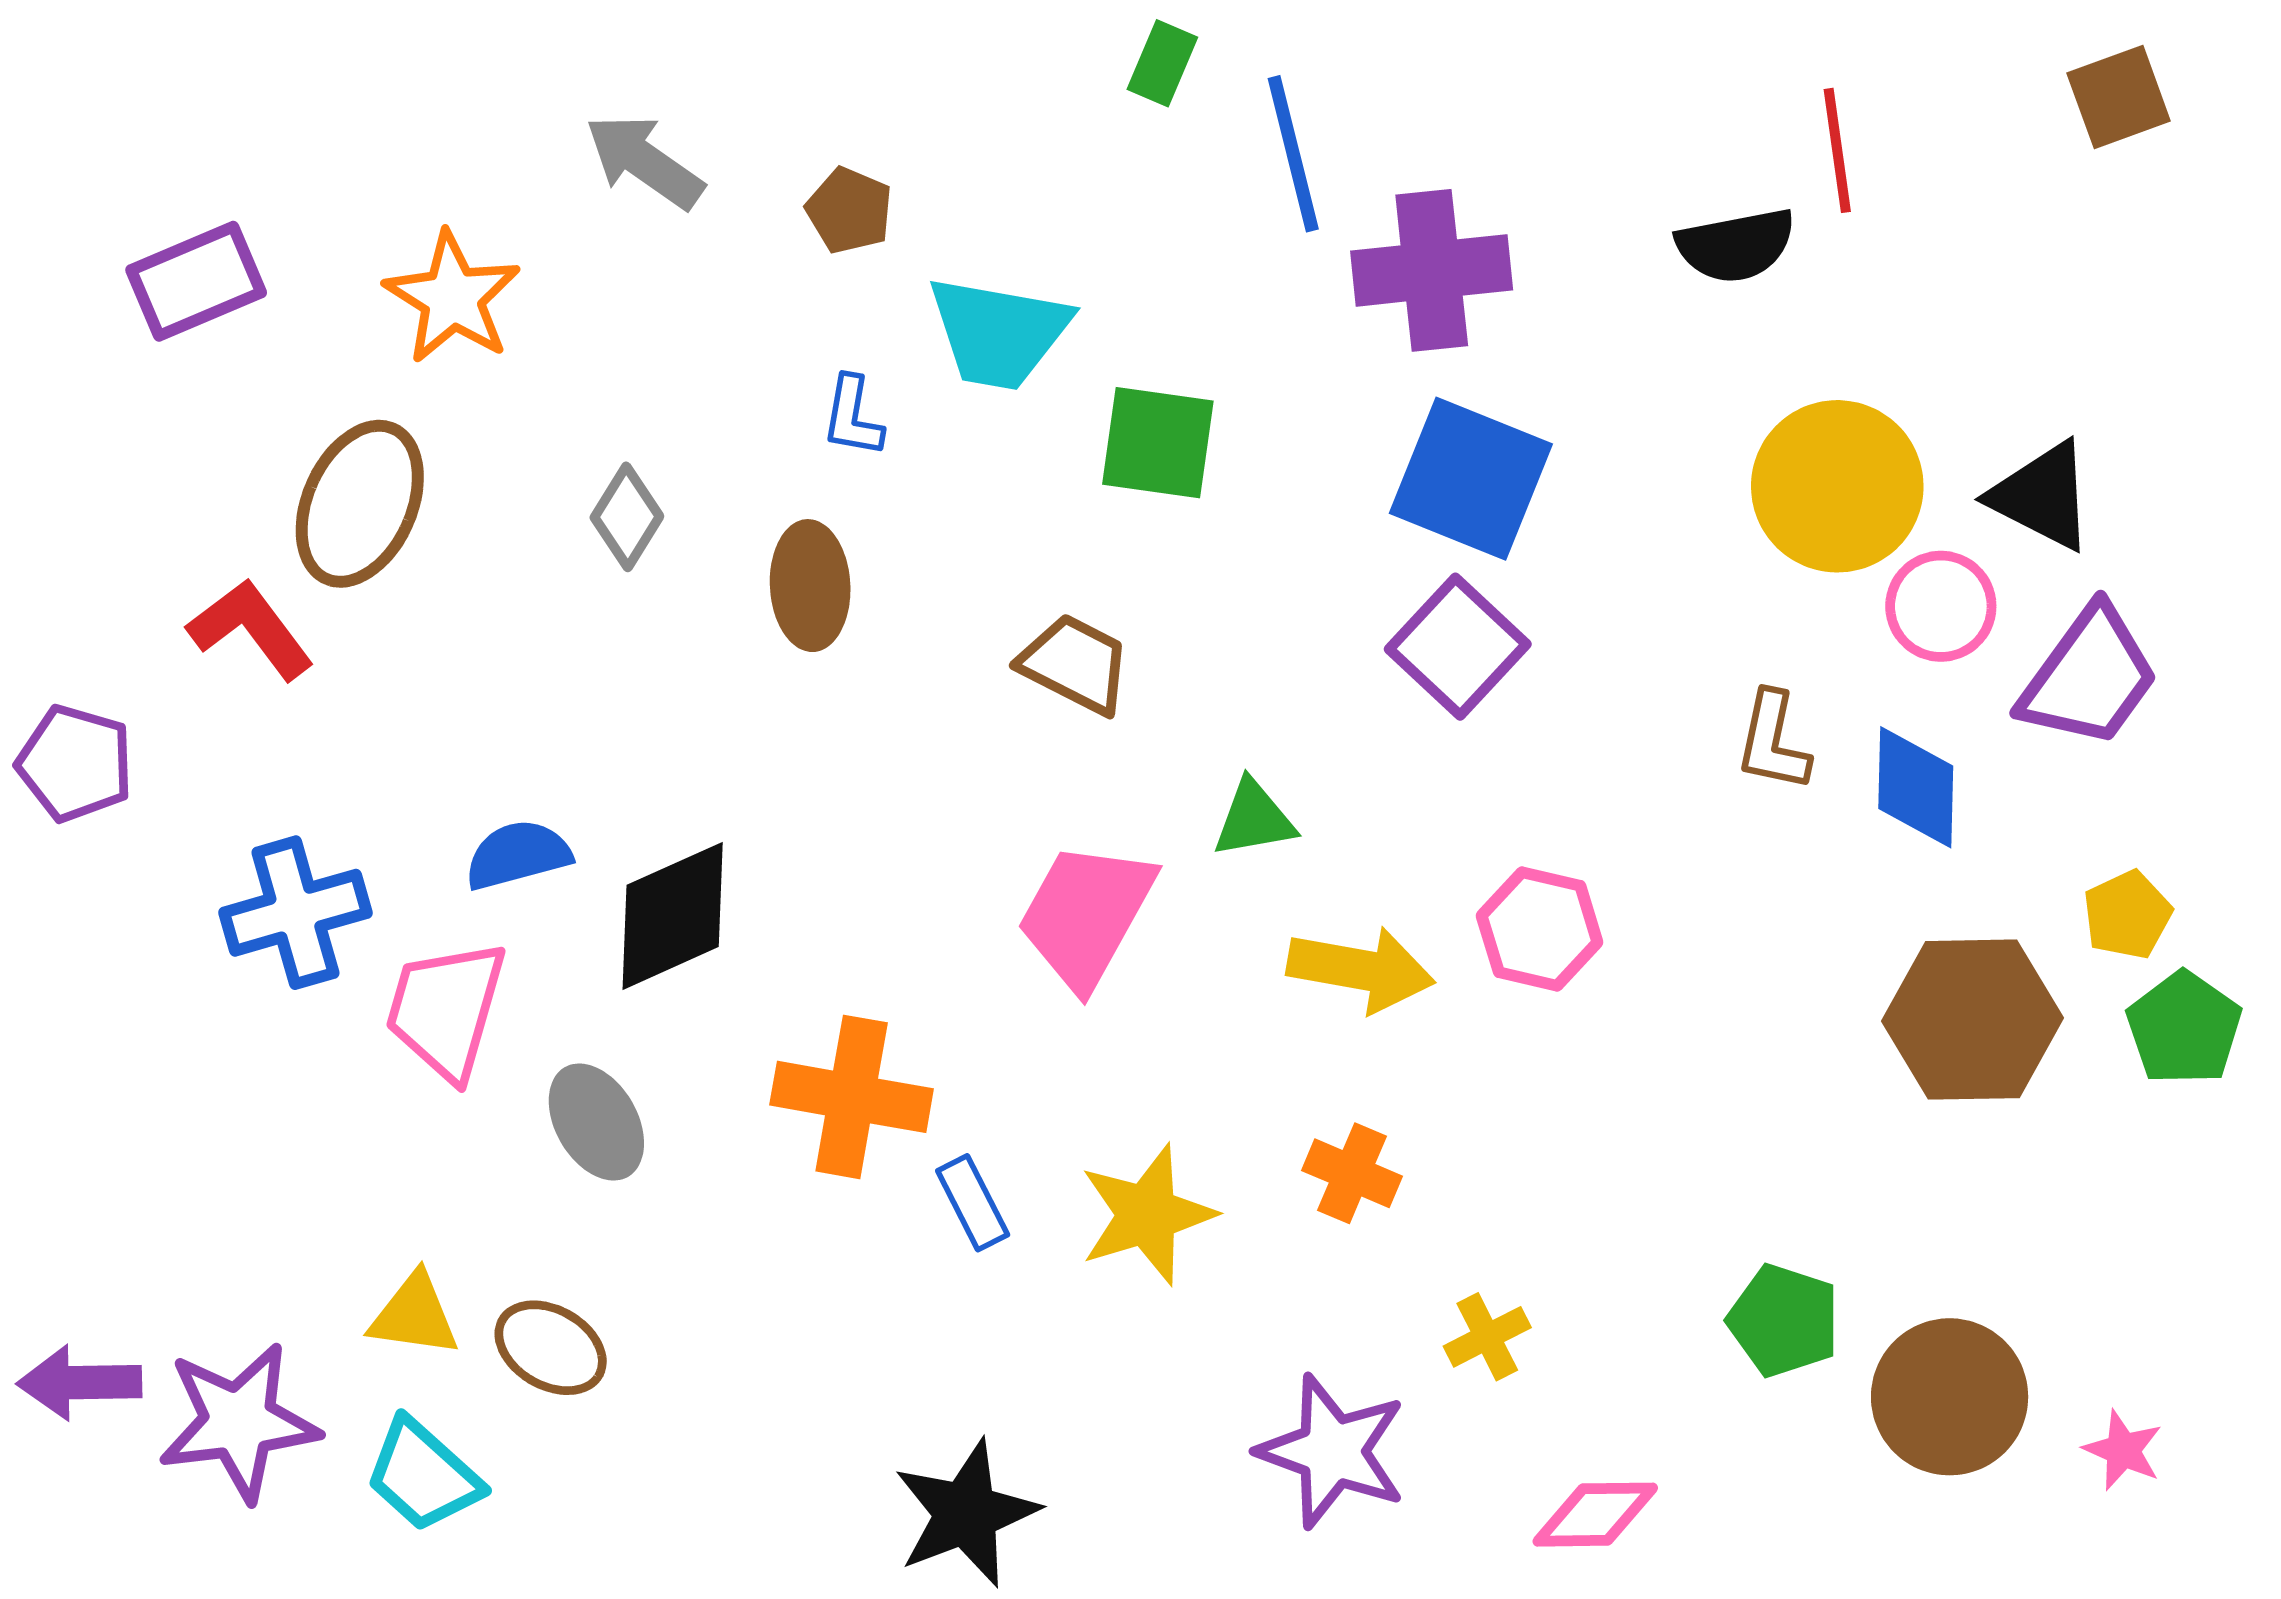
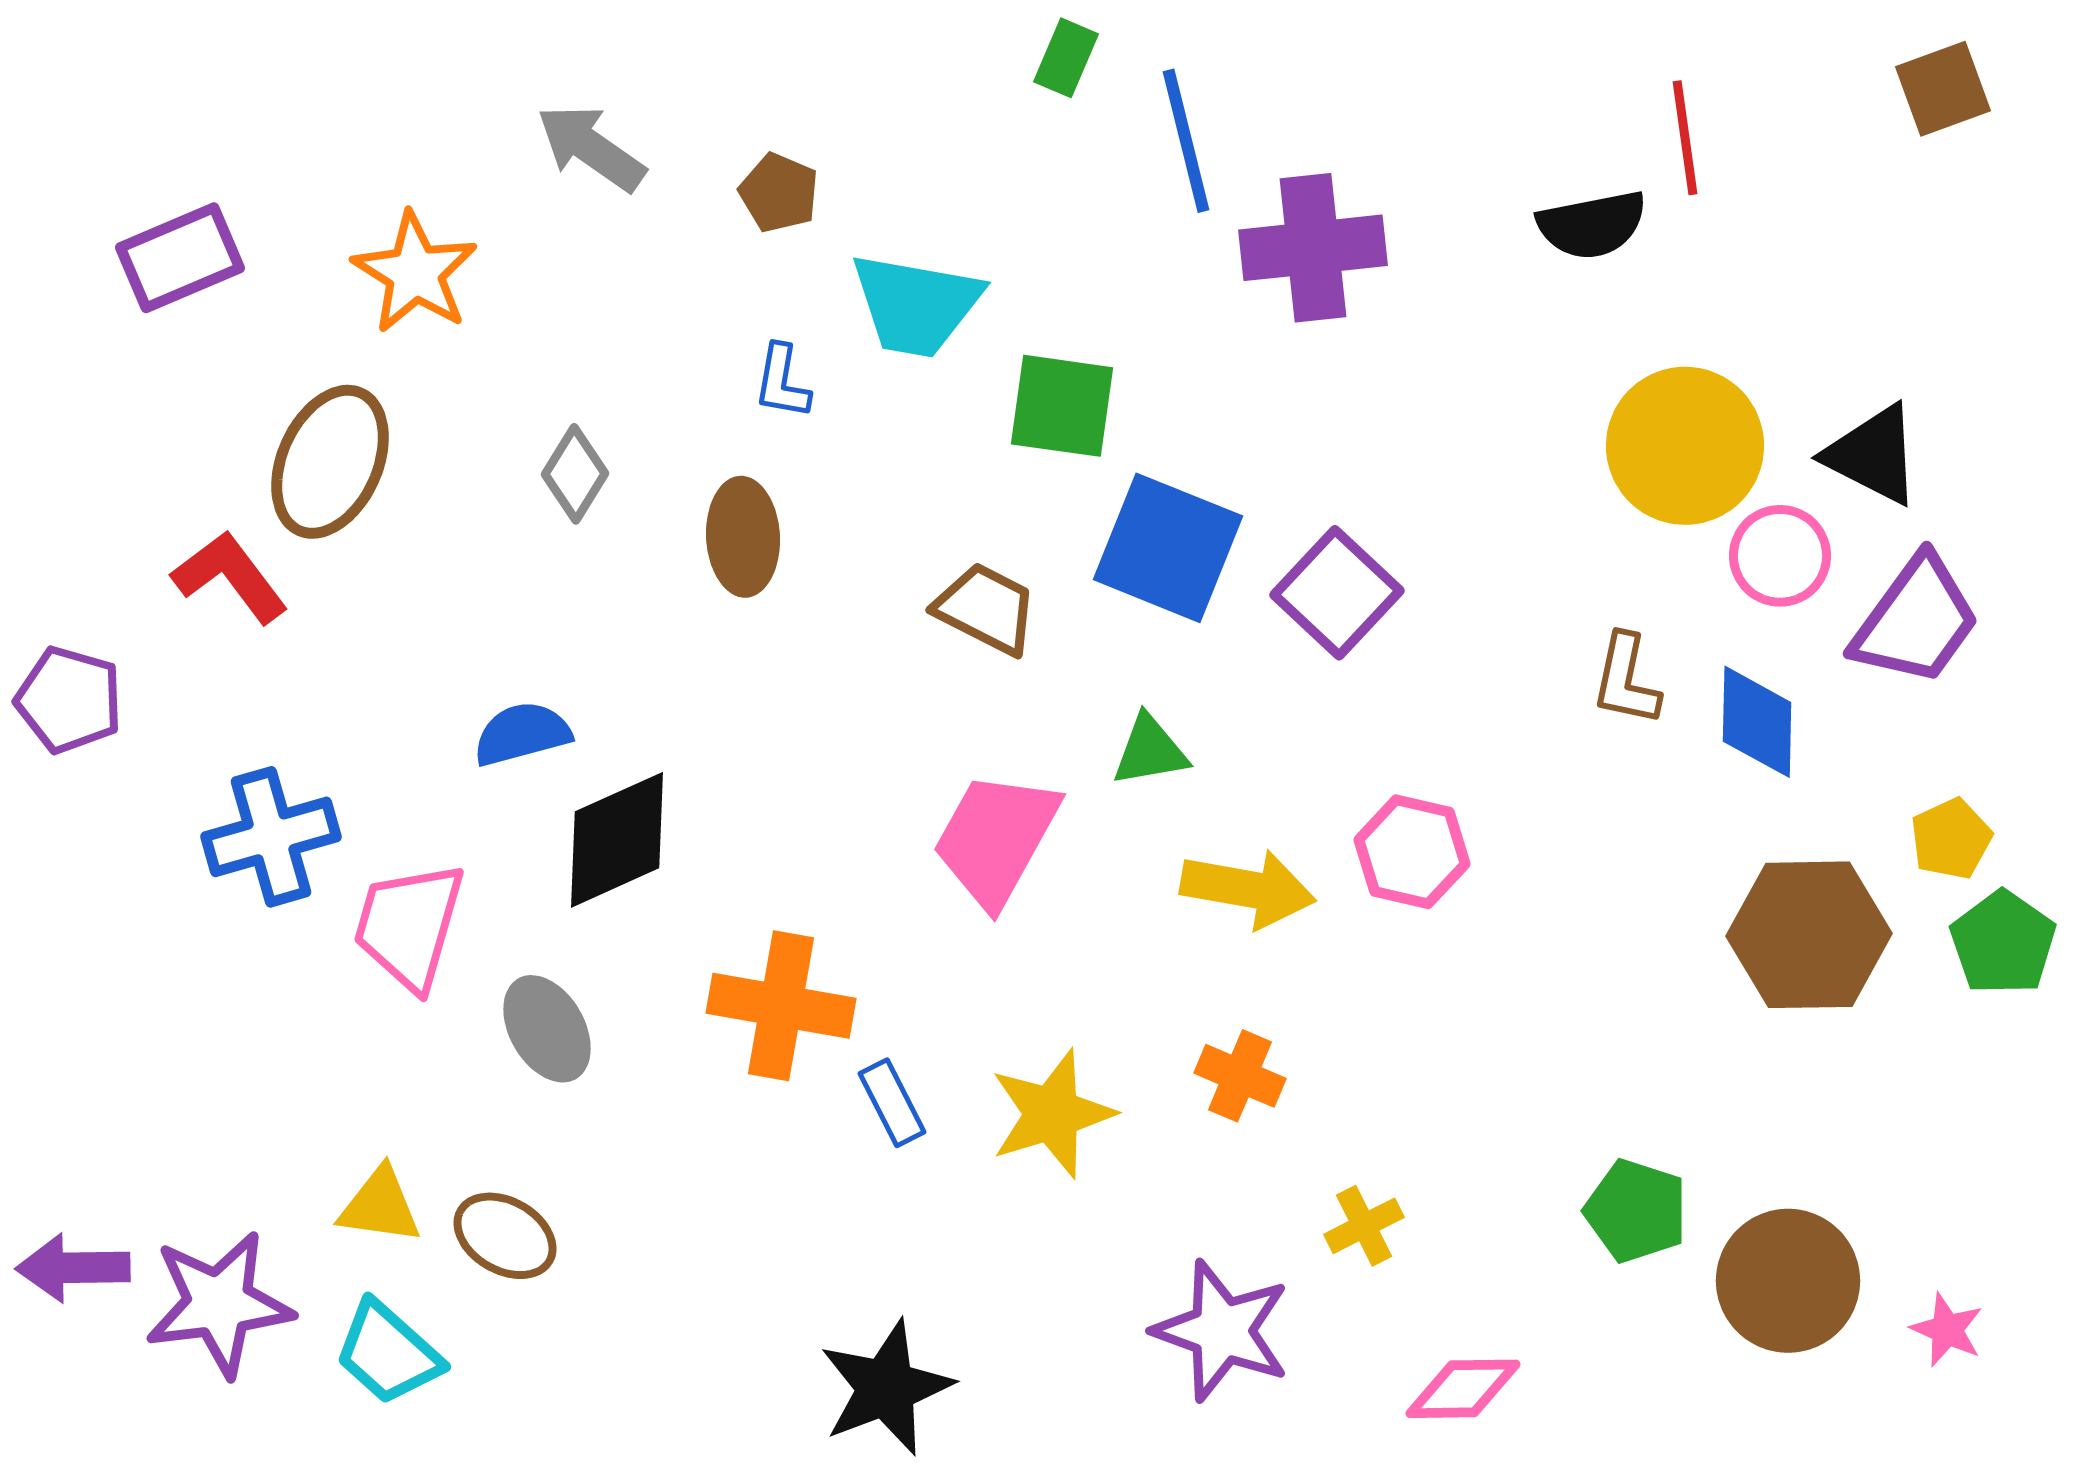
blue square: (1471, 479) -> (1168, 548), moved
blue semicircle: (518, 855) -> (522, 734), moved

